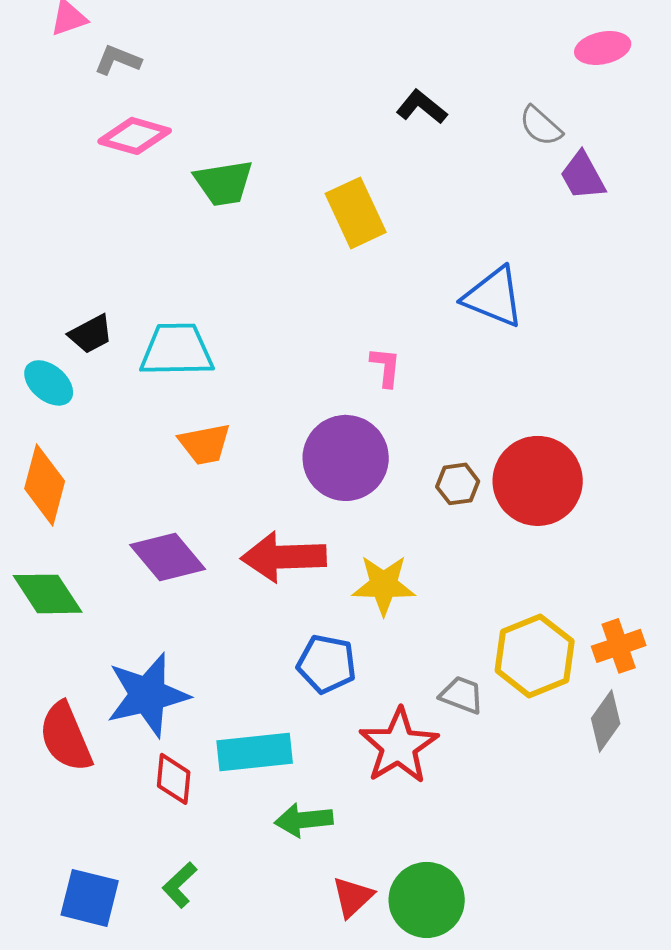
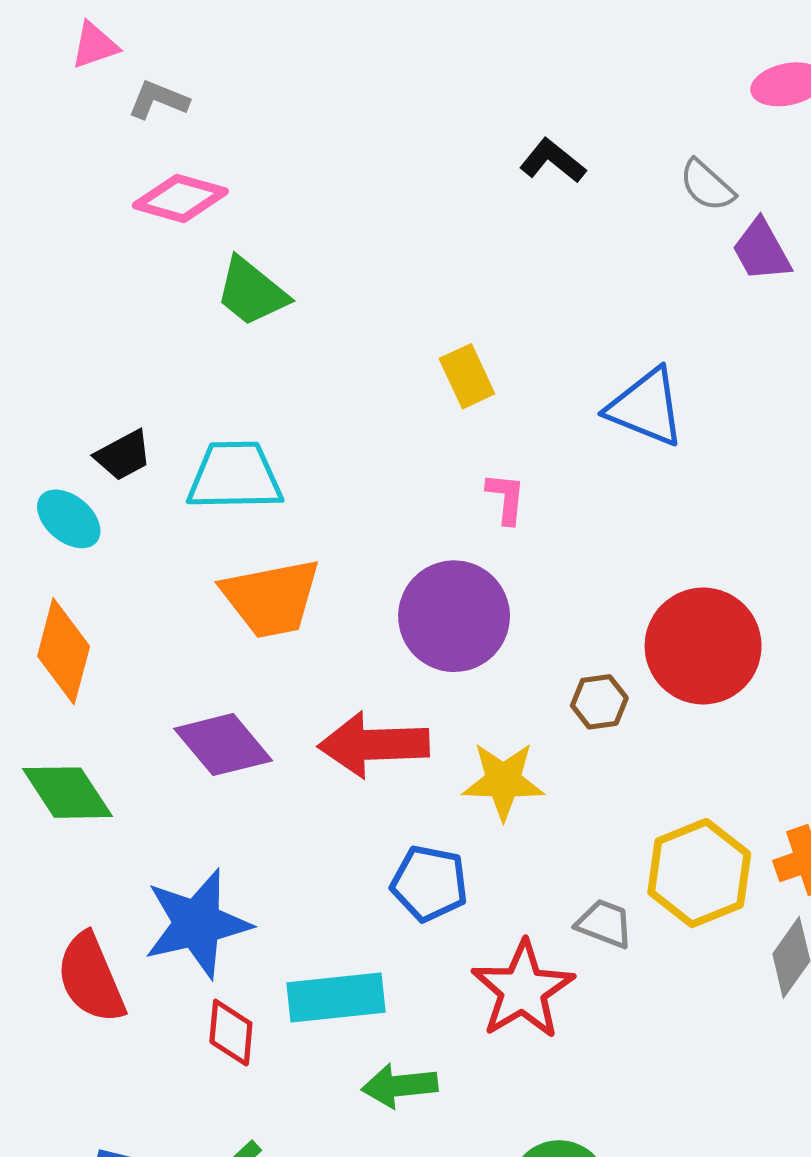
green trapezoid: (224, 183) -> (252, 292), moved, turned 48
yellow rectangle: (356, 213) -> (467, 376), moved, size x0.7
orange trapezoid: (205, 444) -> (271, 598), size x1.5
brown hexagon: (458, 484) -> (599, 702), moved

